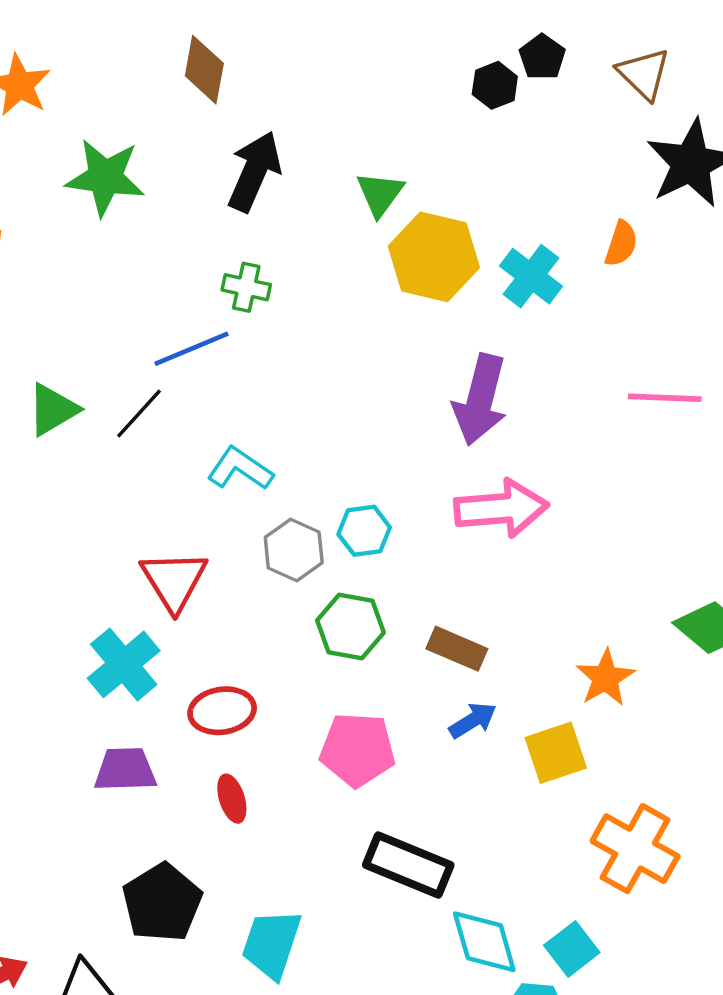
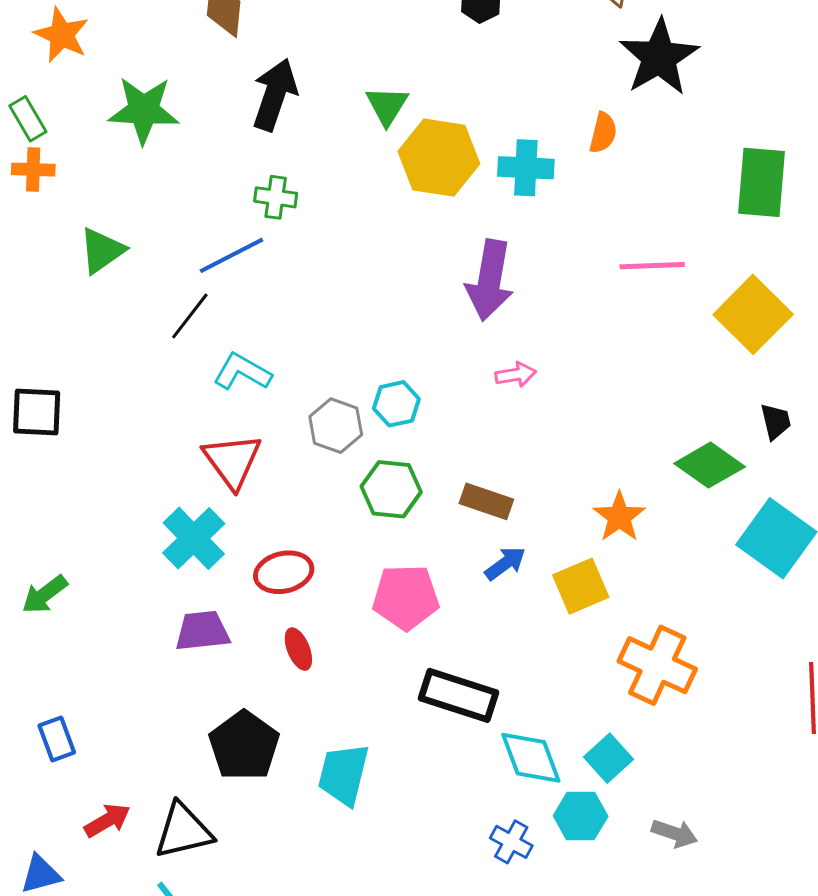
cyan cross: (531, 276) -> (526, 168), turned -30
green triangle: (53, 410) -> (102, 251), moved
cyan L-shape: (240, 469) -> (242, 372), moved
pink arrow: (501, 508) -> (516, 375), size x0.5

